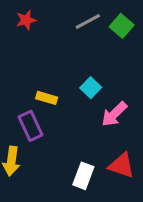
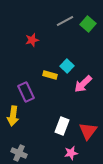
red star: (26, 20) -> (32, 40), moved
yellow rectangle: (47, 98) -> (50, 75), moved
red triangle: (122, 166) -> (88, 131), moved, turned 48

